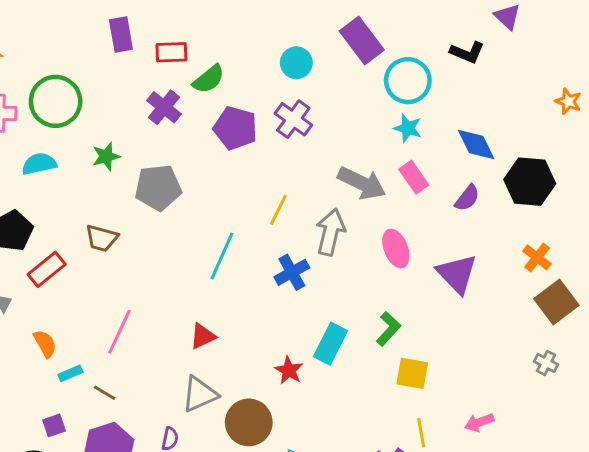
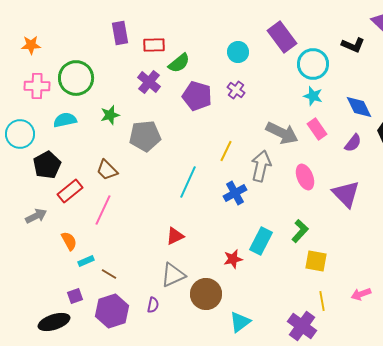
purple cross: (293, 119) -> (236, 90), size x0.7
brown trapezoid: (102, 238) -> (107, 170), turned 30
pink line: (119, 332) -> (103, 210), moved
red star: (289, 370) -> (233, 259), turned 30

